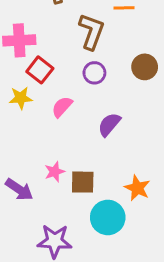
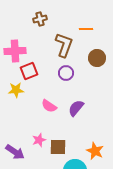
brown circle: (145, 67) -> (97, 58), moved
red square: (40, 70) -> (29, 71), turned 30
pink semicircle: (62, 107) -> (49, 106), moved, turned -98

